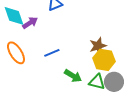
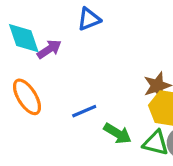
blue line: (52, 53) -> (84, 111), moved

